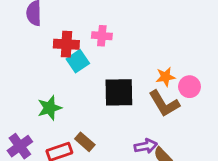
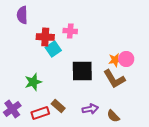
pink circle: (190, 87) -> (126, 59), moved
purple arrow: (146, 146) -> (90, 109), moved

